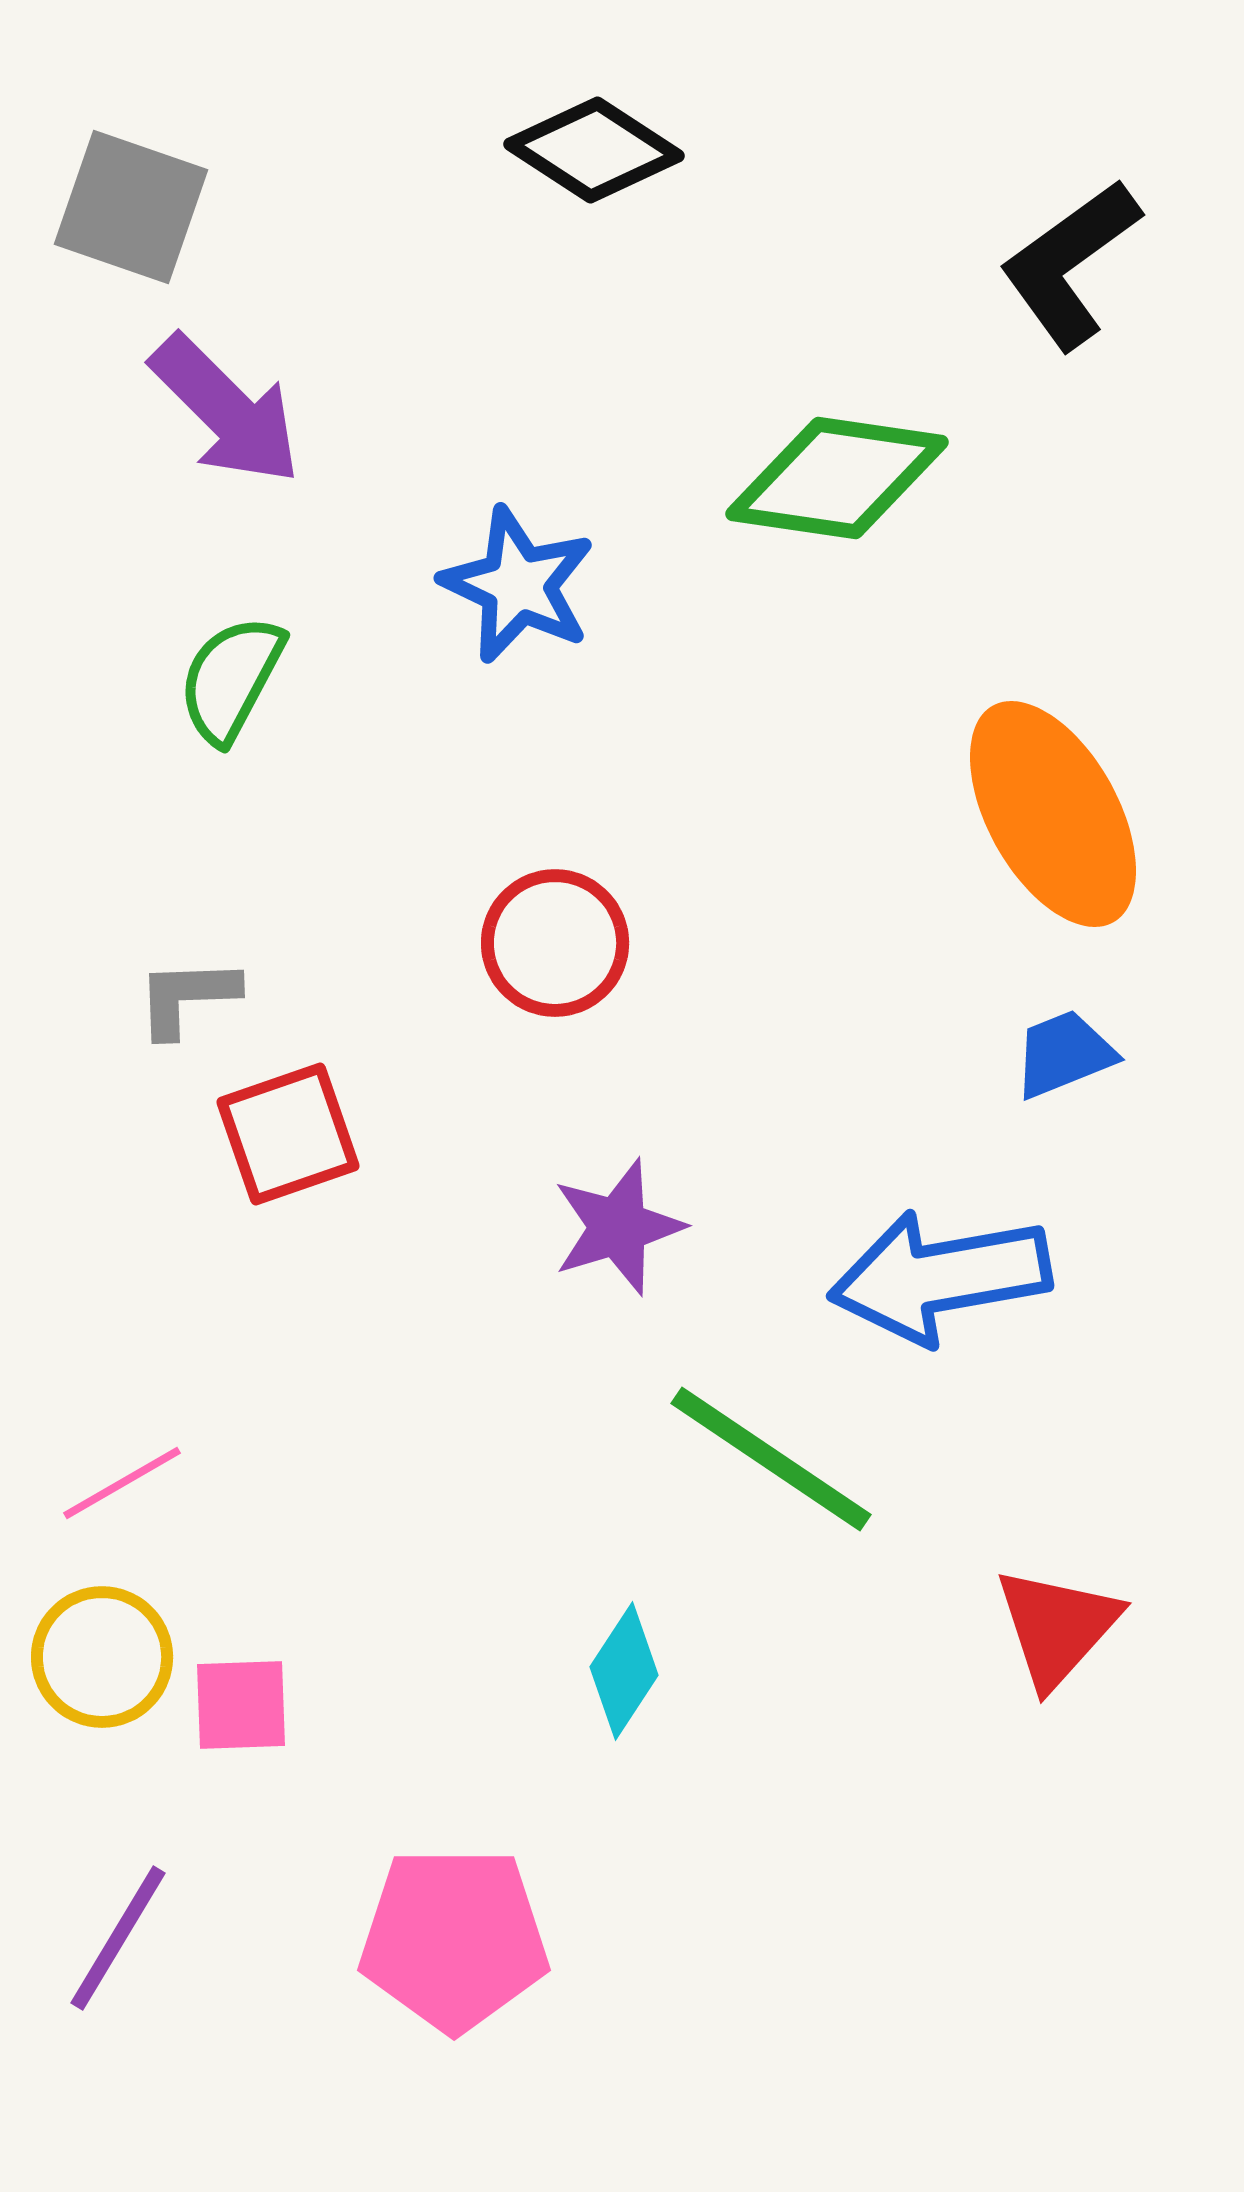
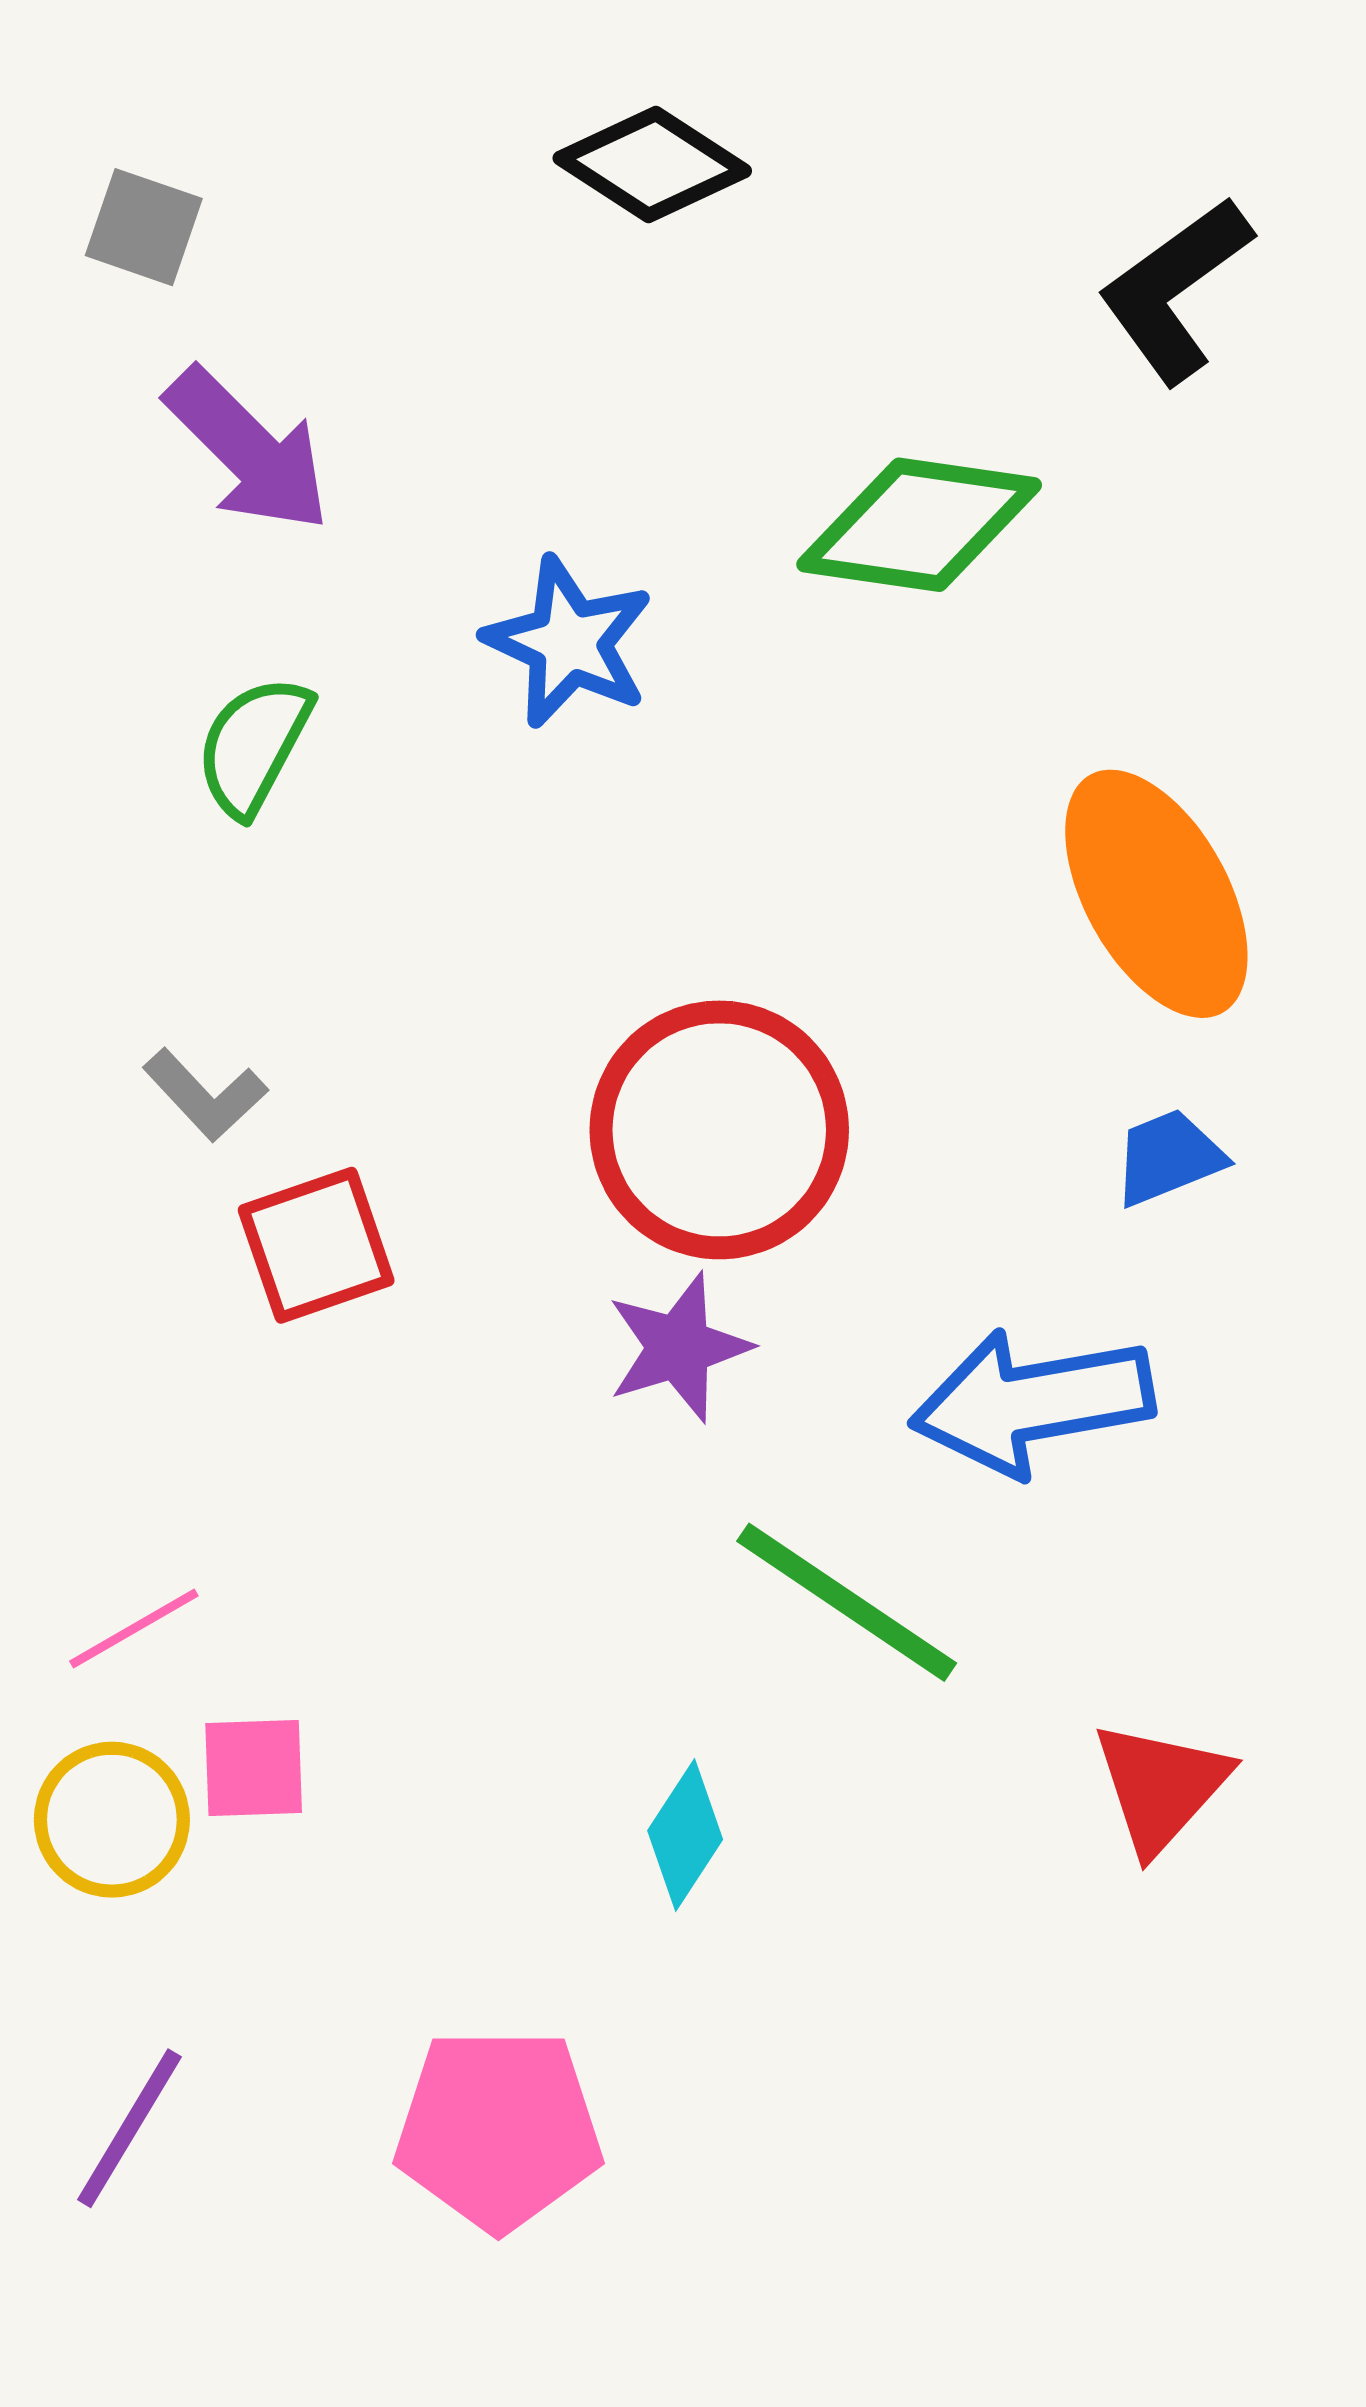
gray square: (131, 207) -> (144, 227), size x0.7
red circle: (555, 943) -> (719, 1130), moved, size x1.6
gray L-shape: (187, 997) -> (205, 1095), turned -131
pink square: (241, 1705) -> (254, 1768), moved

